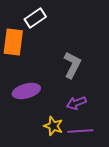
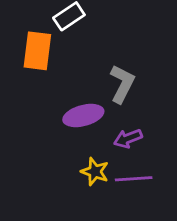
purple ellipse: (26, 91) -> (83, 116), moved

